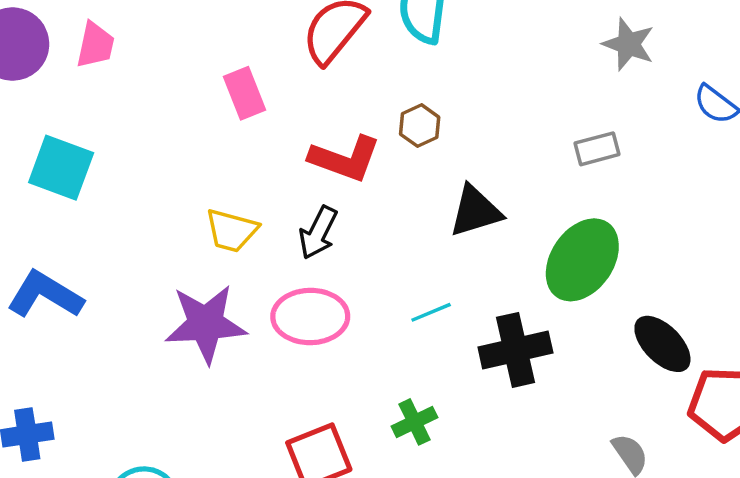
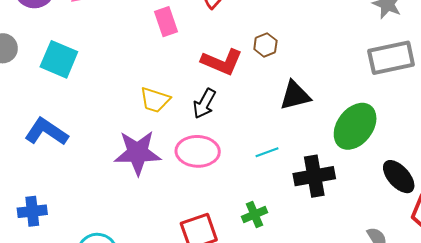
gray rectangle: (597, 149) -> (391, 58), moved, size x1.8

